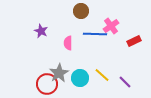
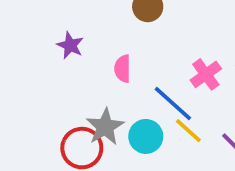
pink cross: (111, 26) -> (206, 74), moved
blue line: (95, 34) -> (173, 103), moved, turned 40

